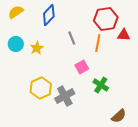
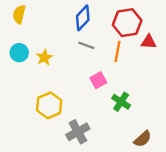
yellow semicircle: (16, 12) -> (19, 14), turned -42
blue diamond: (49, 15) -> (83, 18), moved
gray line: (72, 38) -> (86, 45), turned -48
gray cross: (65, 96) -> (78, 132), moved

